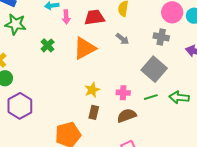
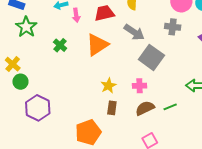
green star: (15, 24) -> (26, 27), turned 30
gray arrow: (122, 39) -> (134, 32), size x1.5
gray square: (154, 69) -> (151, 57), moved
green line: (151, 97) -> (170, 107), moved

